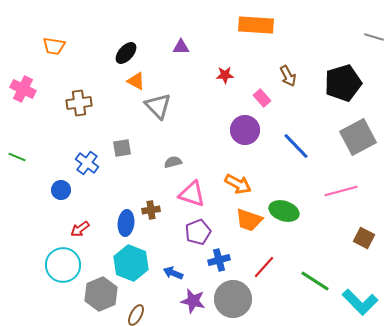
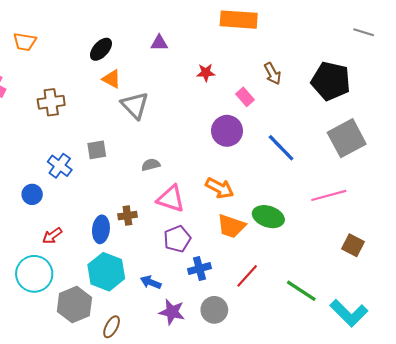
black pentagon: (343, 83) -> (331, 81), turned 30
gray circle: (233, 299) -> (214, 310), size x0.7

